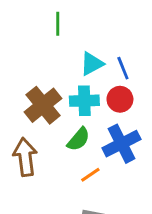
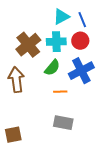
orange line: (90, 175) -> (60, 92), turned 32

